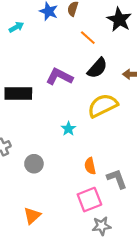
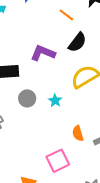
gray circle: (34, 164) -> (27, 98), moved
pink square: (89, 200) -> (58, 161), moved

